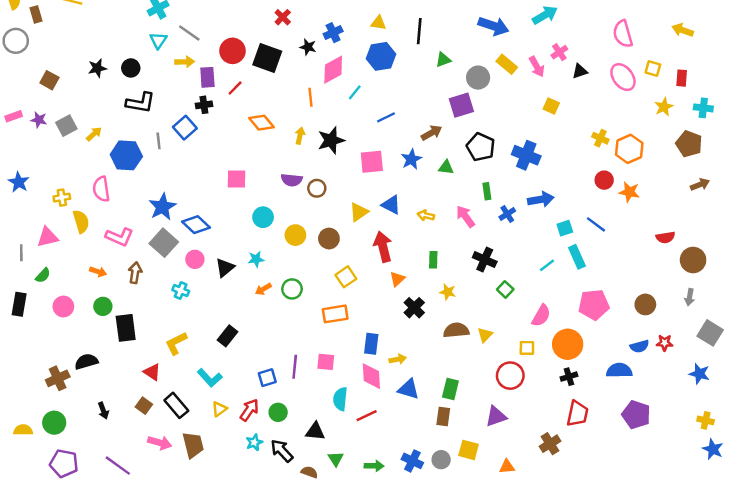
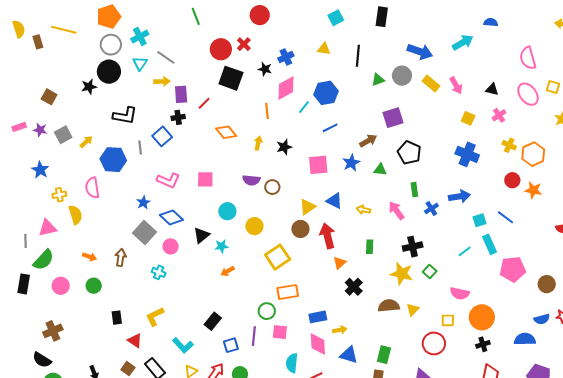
gray circle: (16, 41) -> (111, 45), moved
red circle: (233, 51) -> (221, 49), moved
pink cross: (559, 52) -> (499, 115), moved
blue hexagon: (381, 56) -> (326, 93), moved
black circle: (131, 68) -> (109, 72), moved, size x1.5
black triangle: (580, 71) -> (492, 89), turned 32
gray circle: (478, 78) -> (402, 76), moved
black star: (331, 140) -> (284, 147), size x0.7
blue cross: (526, 155) -> (467, 154), moved
blue star: (19, 182) -> (40, 170), moved
blue star: (162, 207) -> (143, 203), size x0.6
pink L-shape: (119, 237) -> (168, 180), moved
brown circle: (329, 239) -> (300, 229), moved
black cross: (485, 260) -> (413, 247), turned -36
black triangle: (225, 268) -> (202, 235), moved
green semicircle: (43, 275) -> (44, 260), size x1.6
yellow square: (346, 277) -> (278, 257), moved, size x1.4
green circle: (292, 289) -> (267, 311), moved
yellow star: (448, 292) -> (402, 274), moved, size x1.6
pink pentagon: (594, 305) -> (513, 269), moved
pink semicircle: (541, 316) -> (460, 293), turned 72
black rectangle: (126, 328) -> (117, 318), moved, size x0.6
black rectangle: (228, 336) -> (213, 321), moved
blue rectangle: (371, 344) -> (318, 317), turned 72
black semicircle: (86, 362) -> (42, 360), moved, turned -132
brown cross: (58, 378) -> (53, 331), moved

